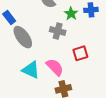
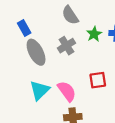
gray cross: (58, 31) -> (66, 46), moved, turned 35
cyan triangle: (31, 70) -> (39, 90), turned 42

